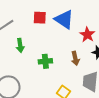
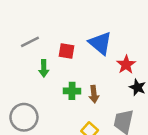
red square: (40, 18) -> (66, 51), moved
brown arrow: (75, 58) -> (94, 94), moved

